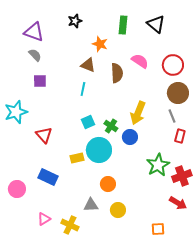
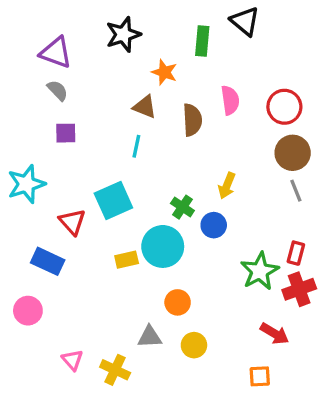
black star: (75, 21) -> (123, 34), size x1.5
black triangle: (156, 24) -> (245, 21), moved
pink semicircle: (140, 61) -> (230, 100), turned 48
yellow arrow: (138, 113) -> (227, 186), size x0.7
gray line: (172, 116) -> (296, 191), moved
cyan square: (88, 122) -> (113, 200), moved, size x1.6
red rectangle: (180, 136) -> (296, 253), moved
blue rectangle: (48, 177) -> (48, 261), moved
red arrow: (178, 203) -> (275, 334), moved
pink triangle: (44, 219) -> (72, 360), turned -40

